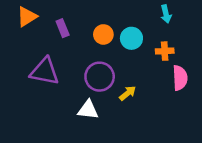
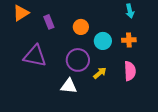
cyan circle: (131, 38) -> (103, 41), moved
pink semicircle: (180, 78) -> (130, 71), moved

